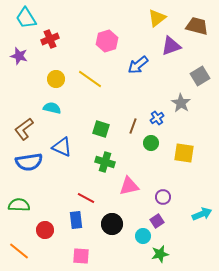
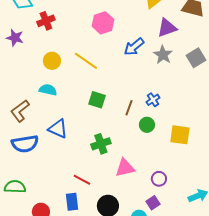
gray star: (181, 103) -> (163, 55), moved
green square: (101, 129) -> (97, 100), moved
green cross: (105, 162) -> (101, 144), turned -36

